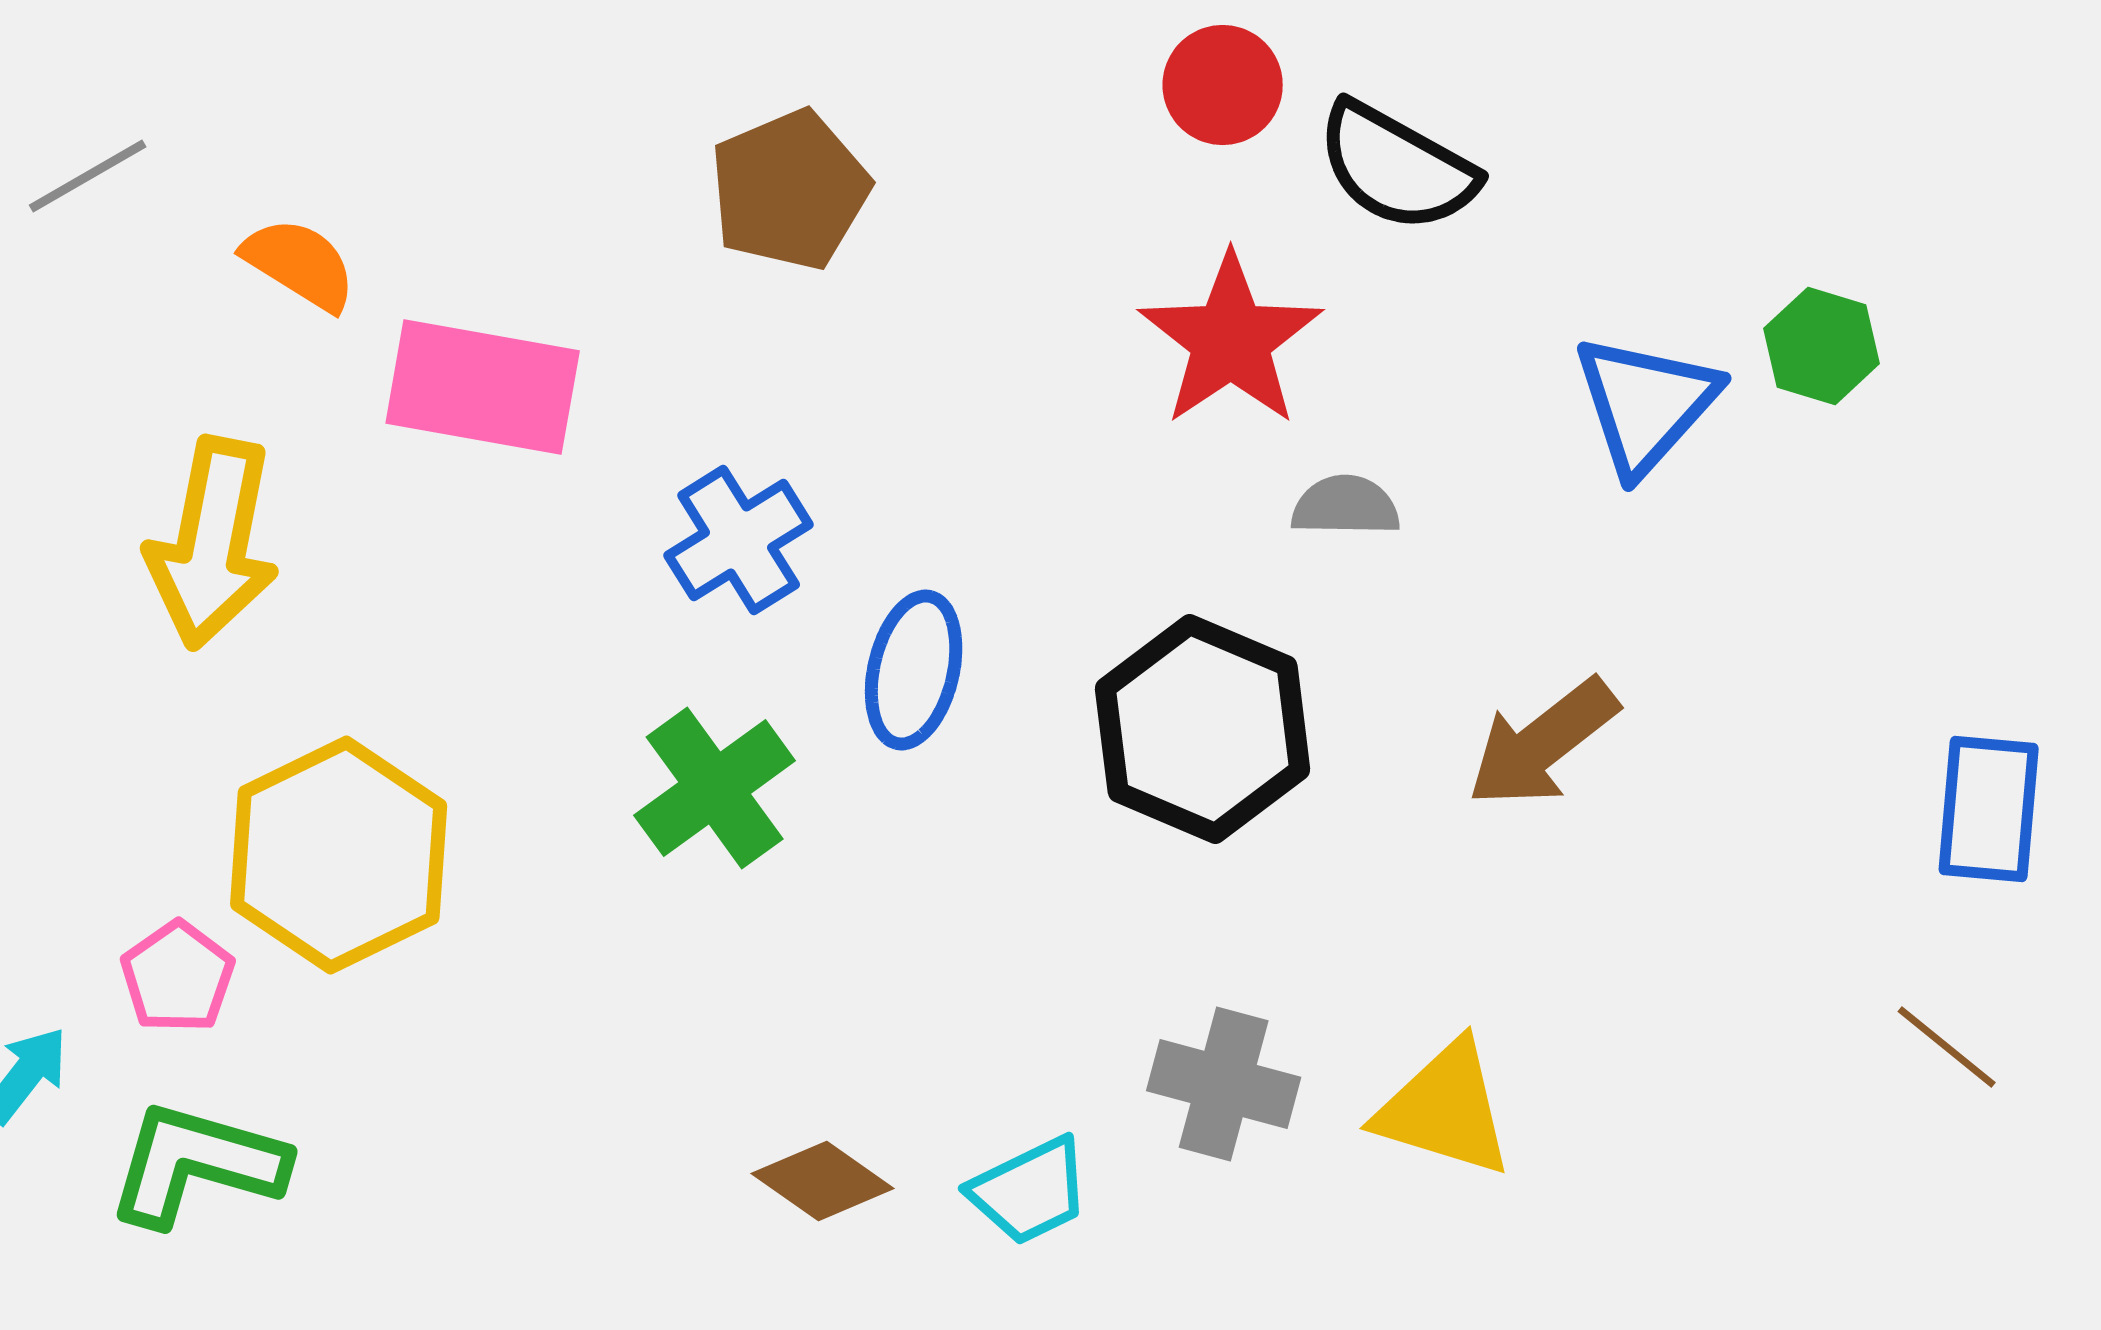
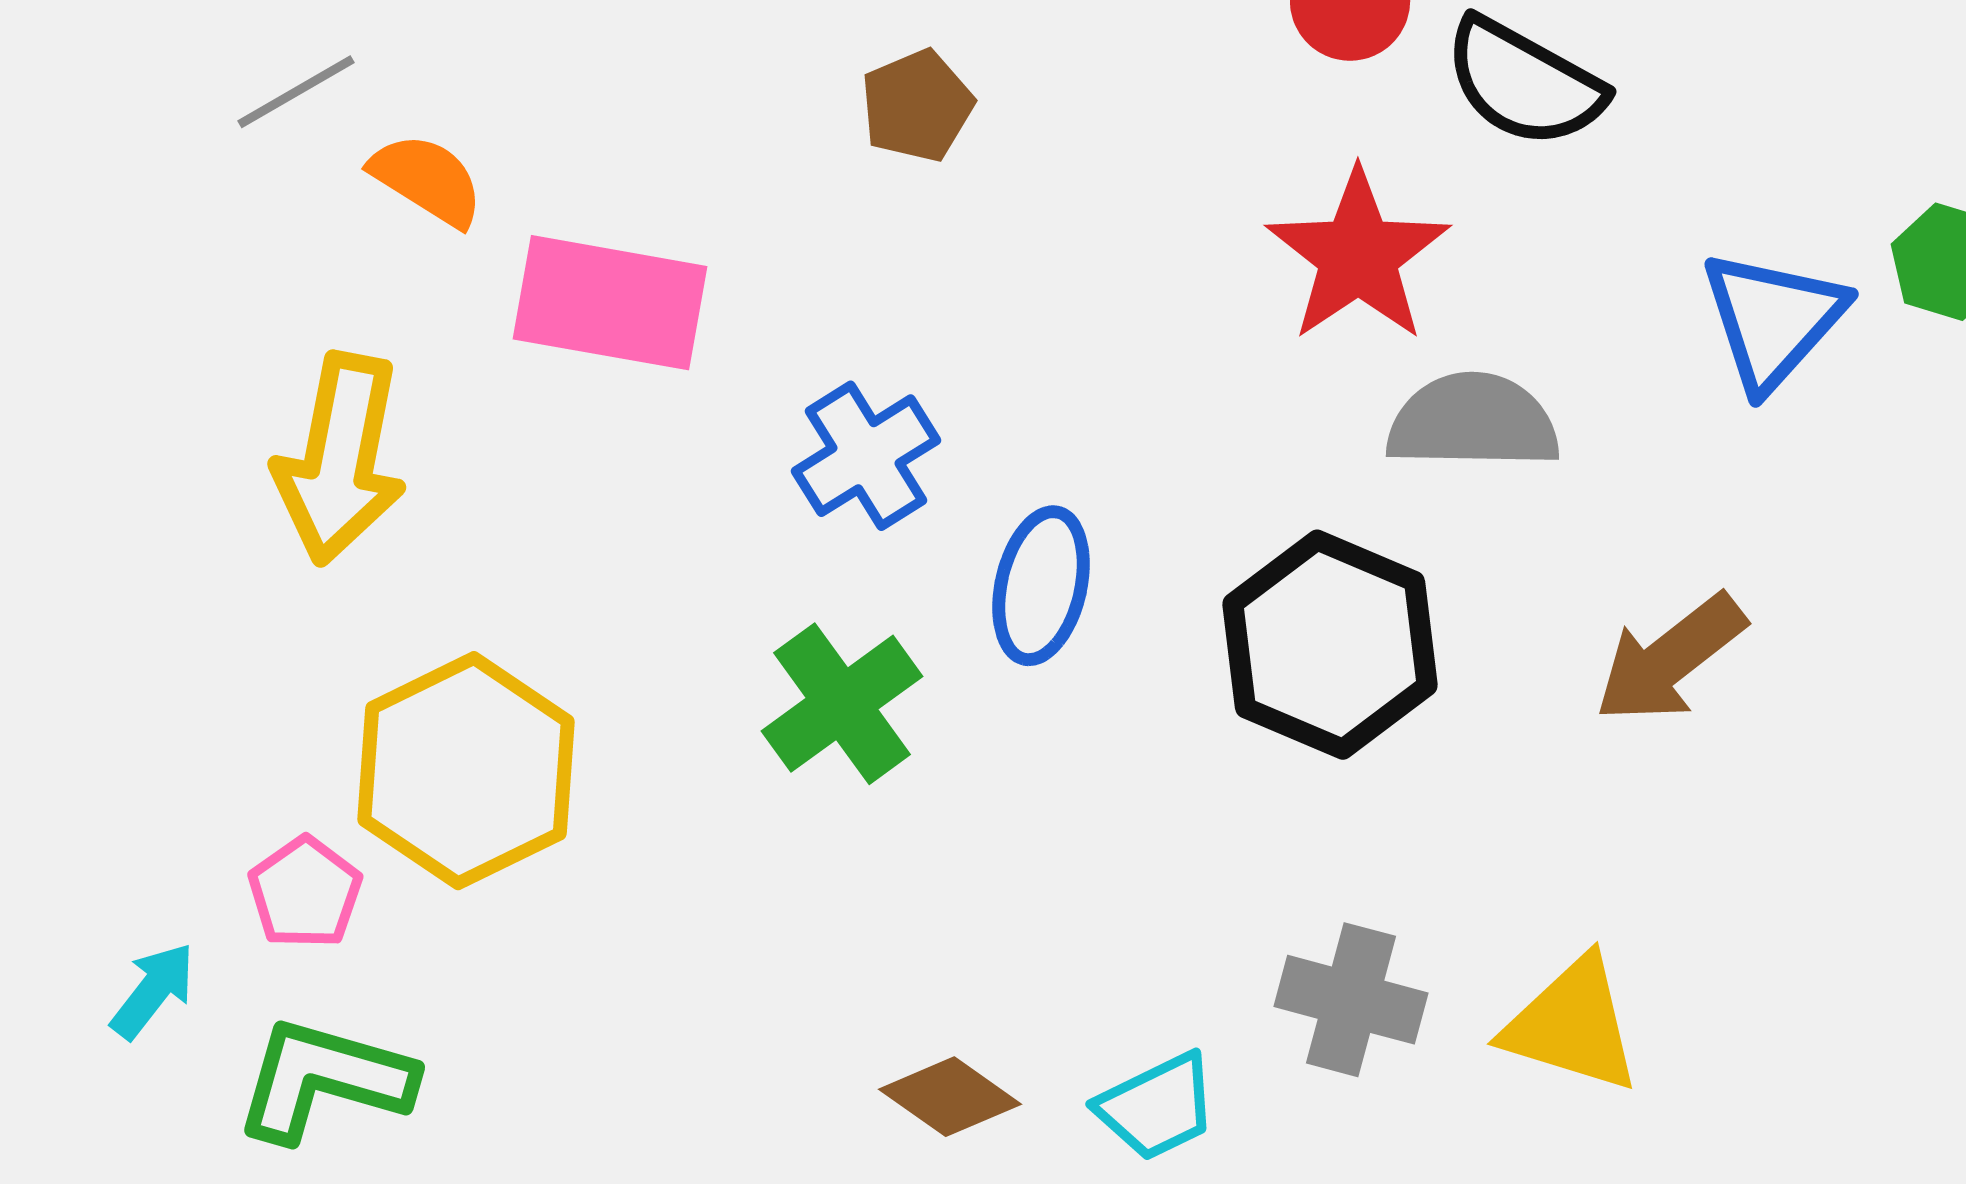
gray line: (88, 176) -> (296, 92), moved
brown pentagon: (790, 190) -> (917, 106), size x0.7
gray semicircle: (1346, 506) -> (1473, 422), size x1.6

